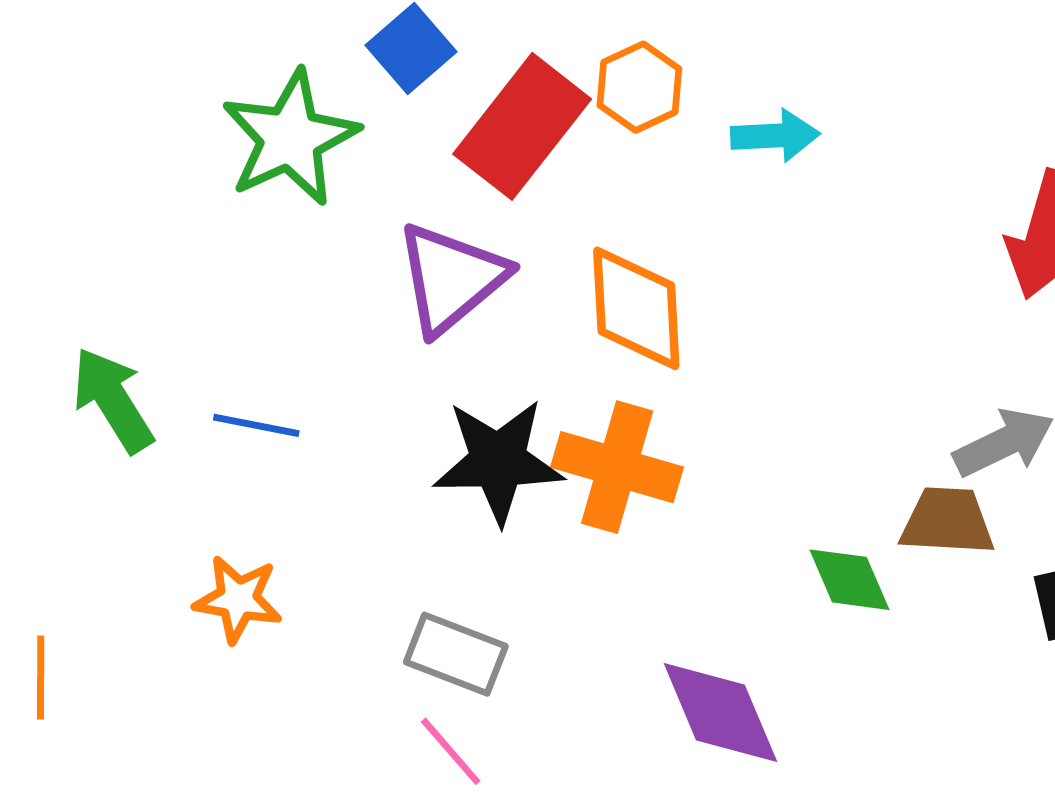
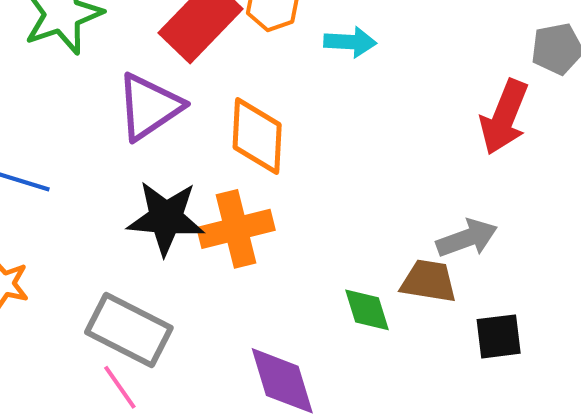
orange cross: (617, 467) -> (236, 229), turned -36
gray rectangle: (456, 654) -> (129, 330), size x1.4

